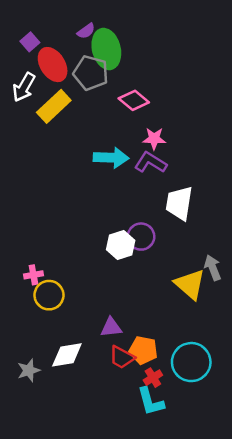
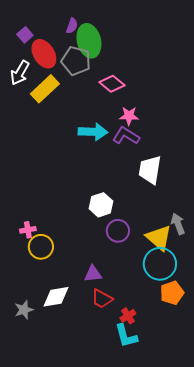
purple semicircle: (86, 31) -> (72, 26), turned -35
purple circle: (141, 237) -> (118, 231), moved
orange pentagon: (143, 350) -> (172, 293), moved, turned -30
cyan circle: (191, 362) -> (160, 264), moved

